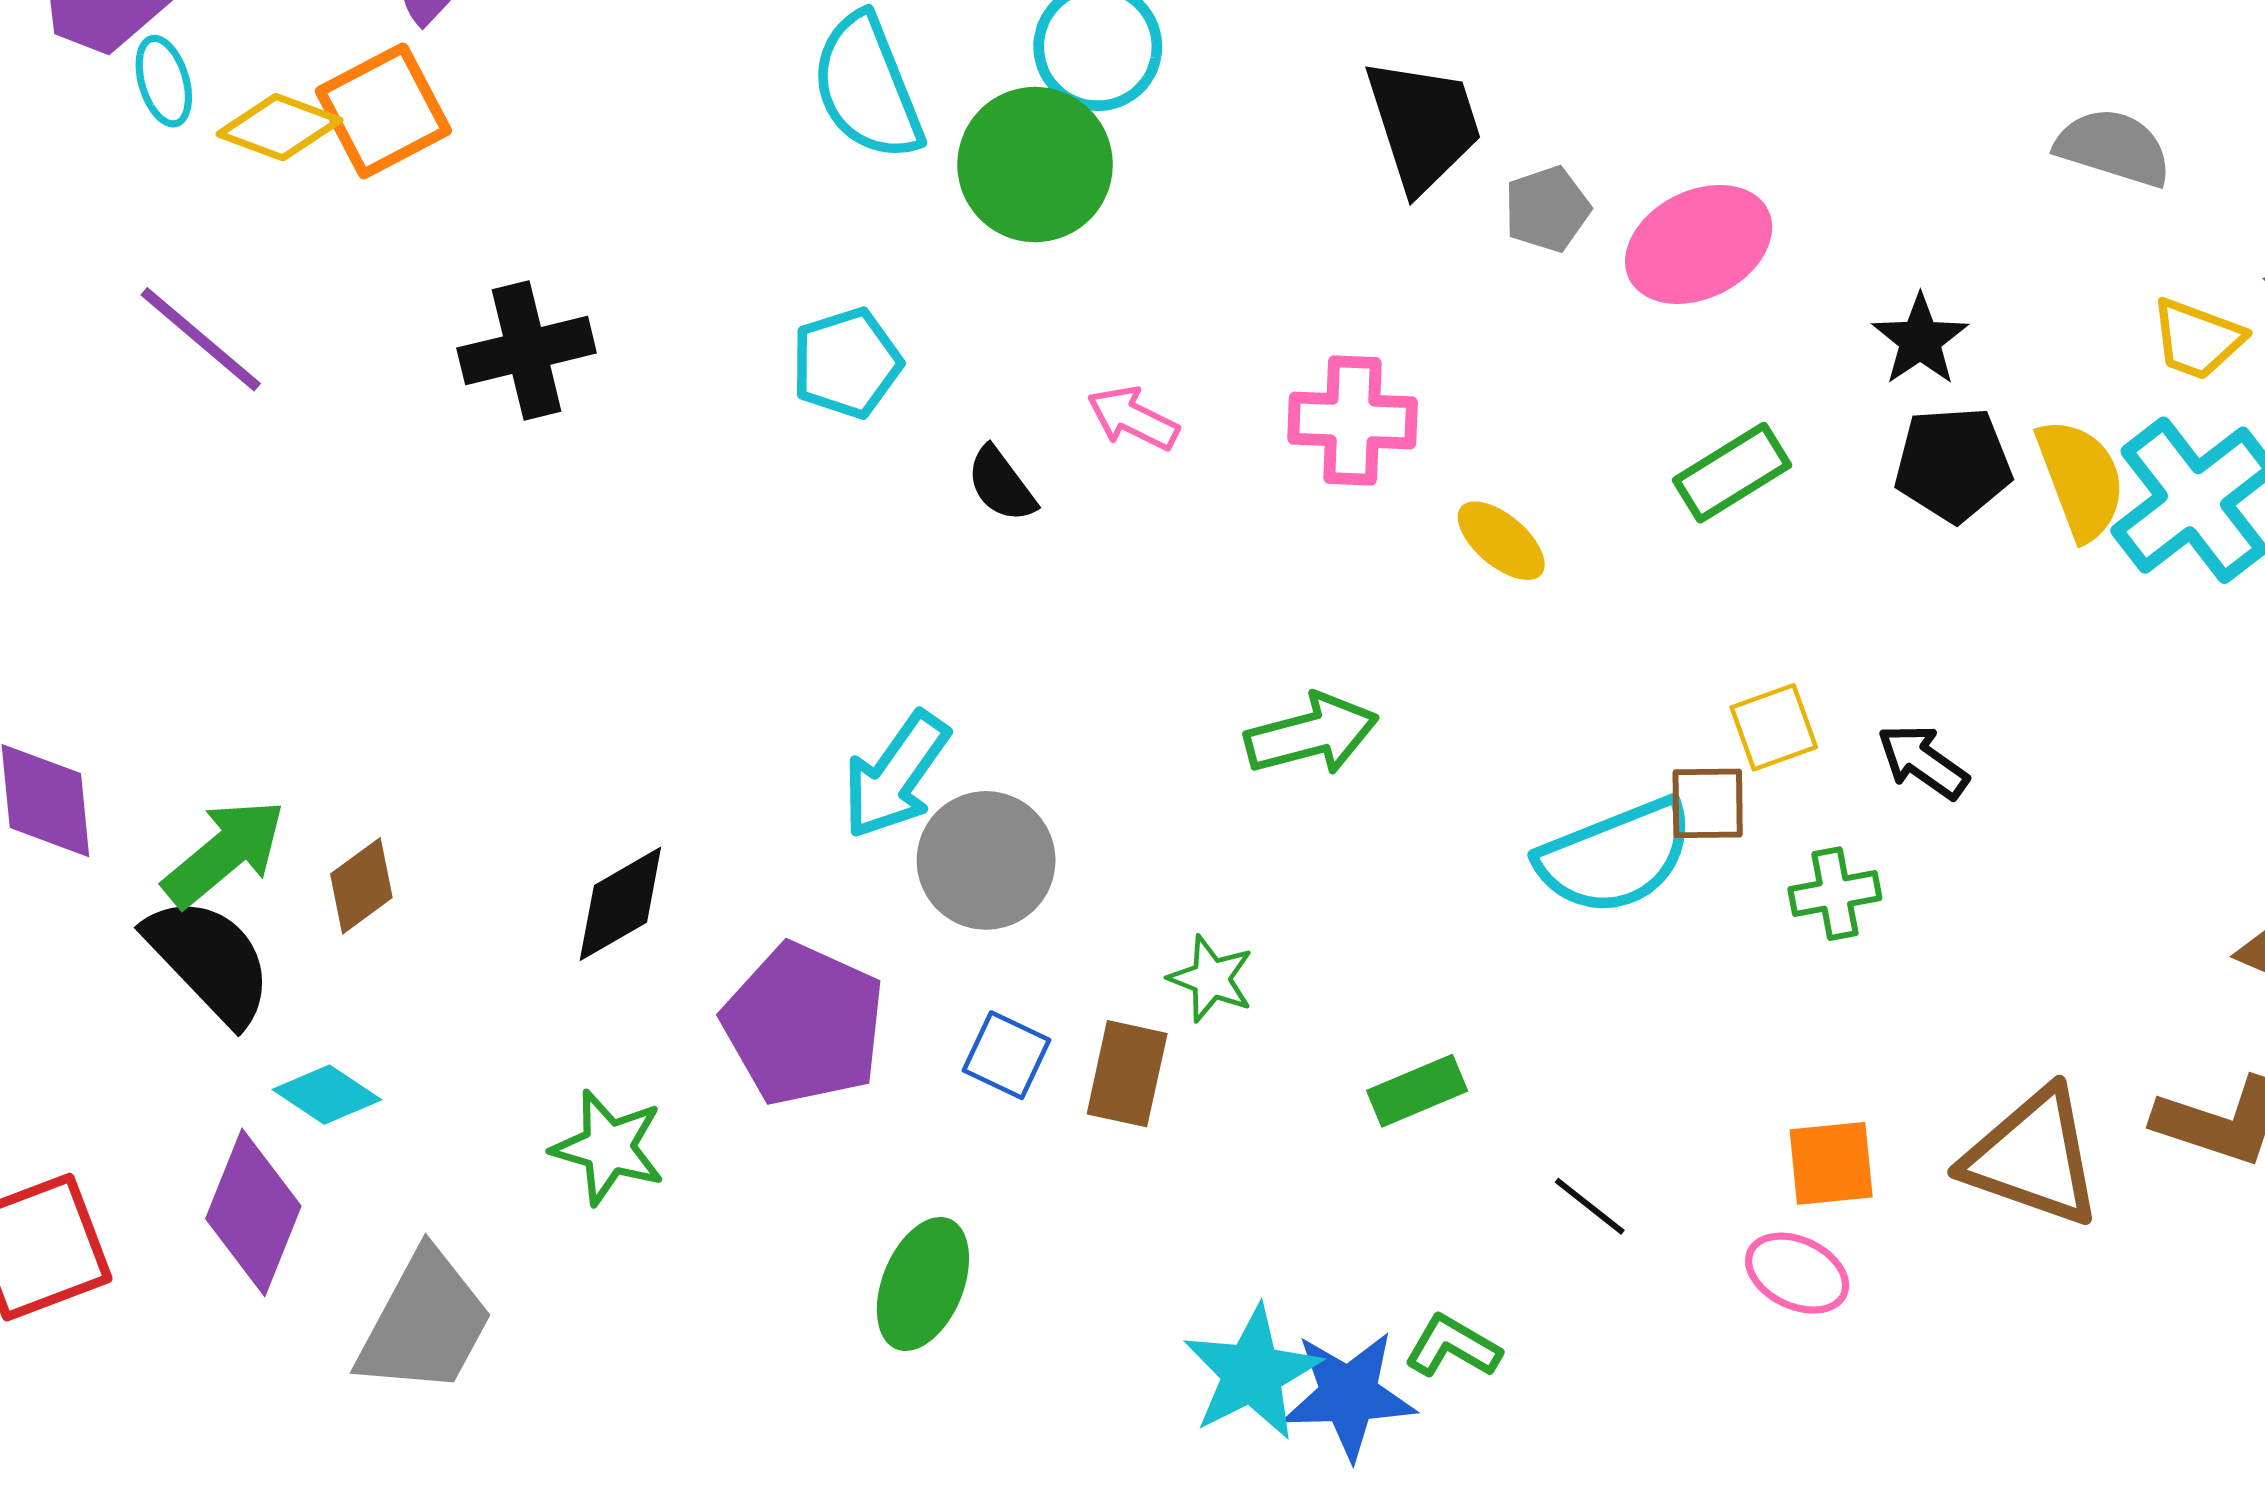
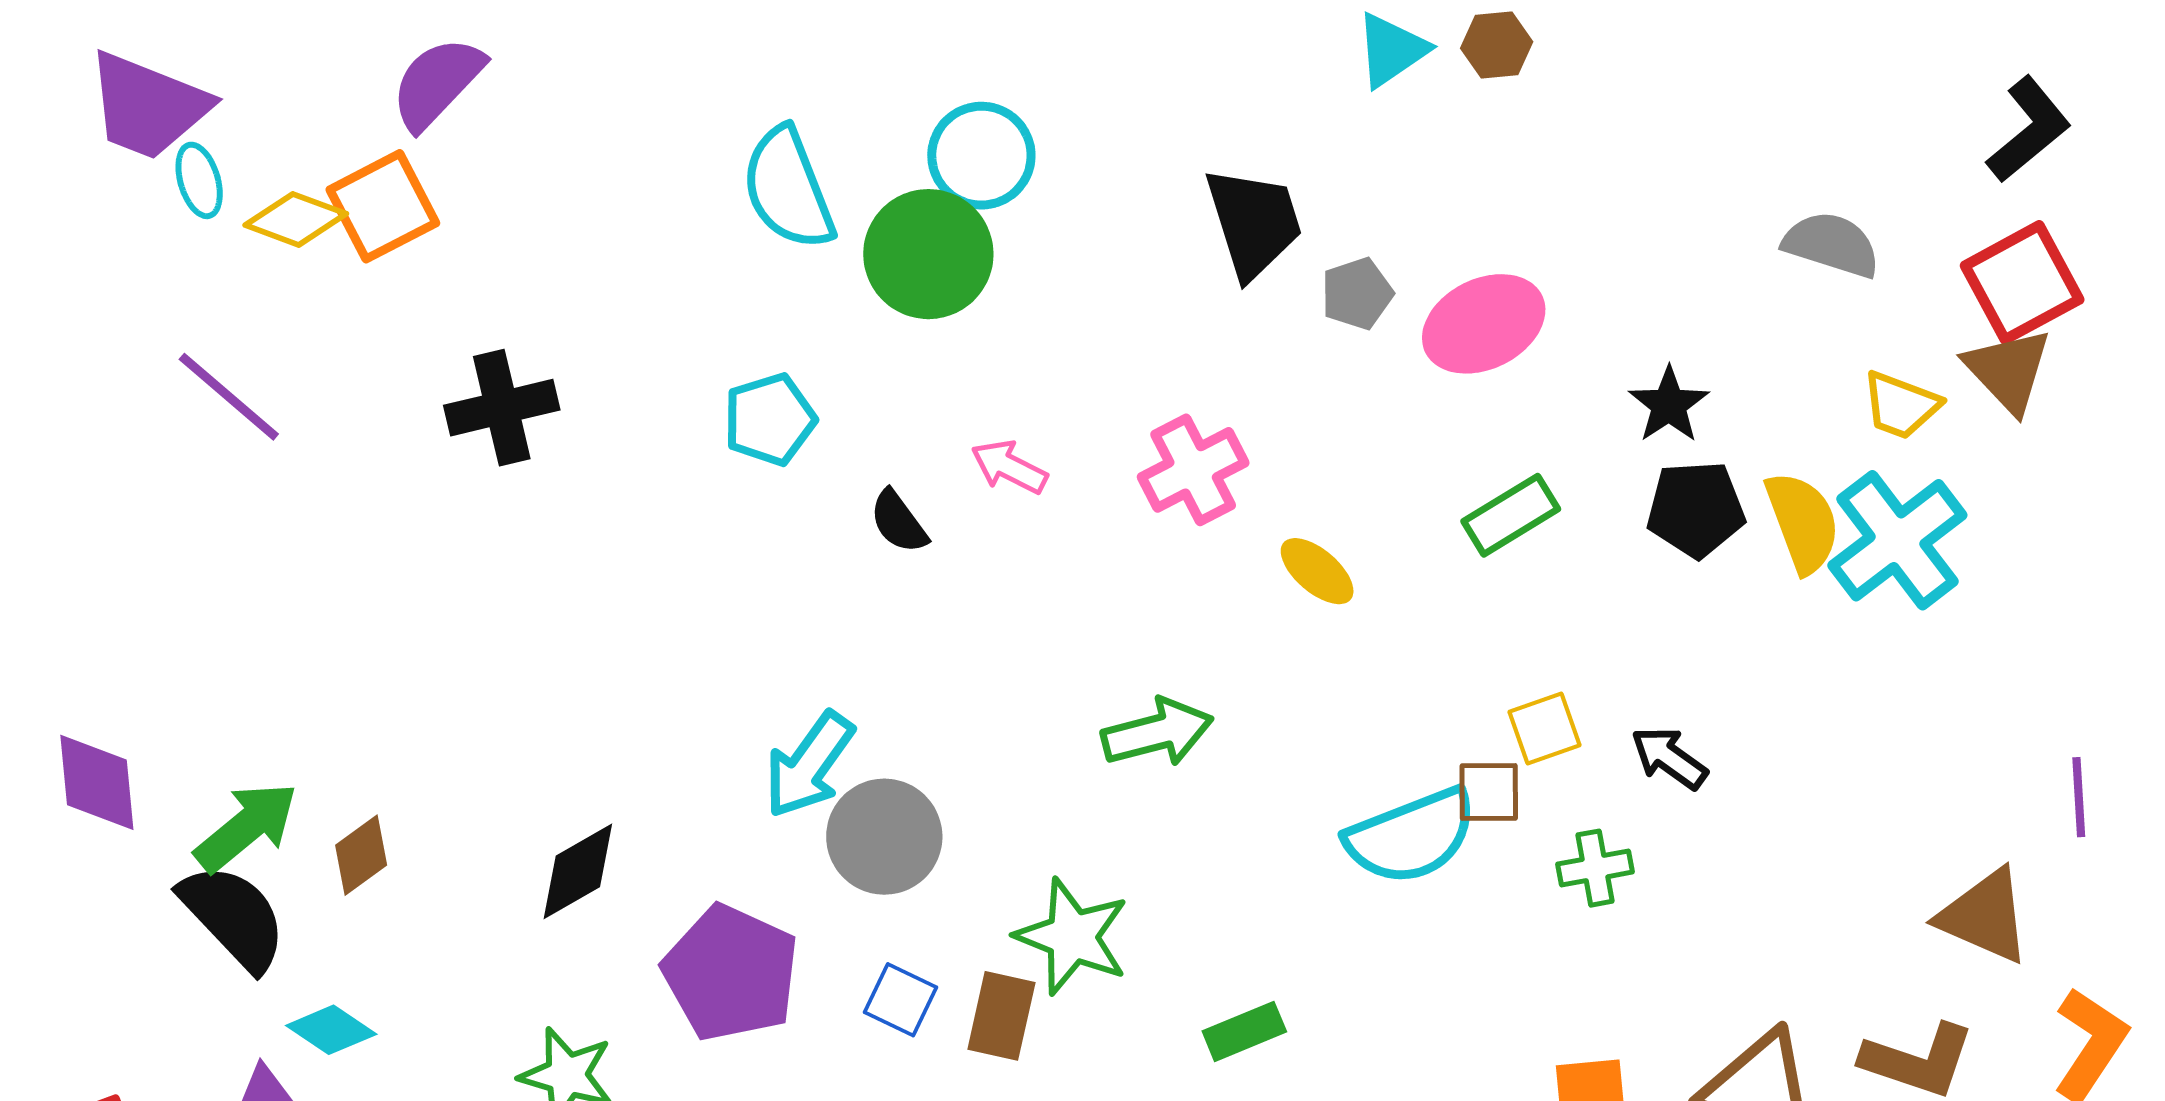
pink cross: (1353, 421) -> (1193, 470), turned -30
green star: (1211, 979) -> (1072, 937), size x1.6

